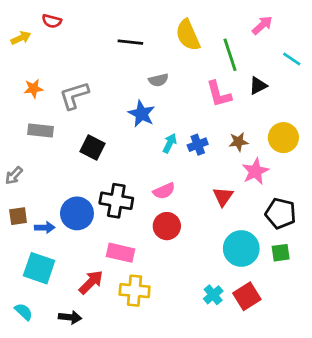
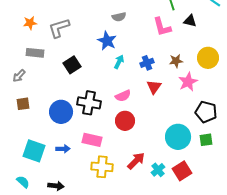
black triangle: (258, 86) -> (190, 21), turned 40
cyan arrow: (170, 143) -> (119, 62), moved
black square: (92, 147) -> (72, 65), turned 30
gray arrow: (14, 176) -> (19, 76), moved
red triangle: (223, 197) -> (154, 87), moved
brown square: (18, 216) -> (23, 104), moved
blue arrow: (45, 227) -> (63, 149), moved
red arrow: (91, 282) -> (136, 161), moved

